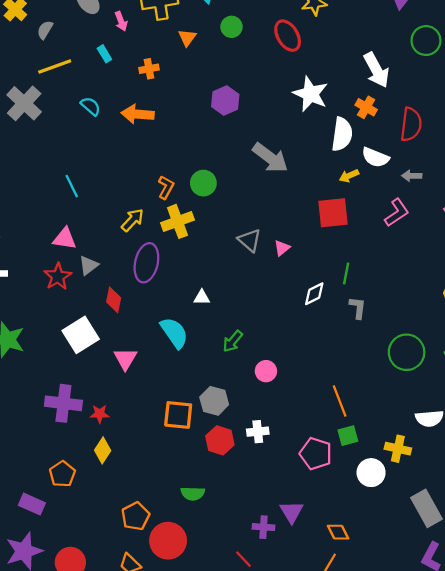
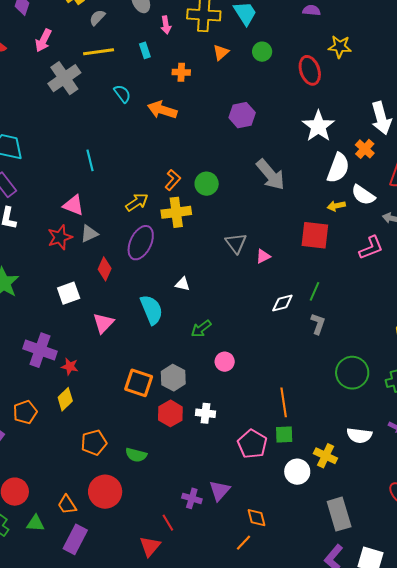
white square: (81, 335) -> (69, 293), size x0.7
orange pentagon: (135, 516) -> (94, 443), moved

